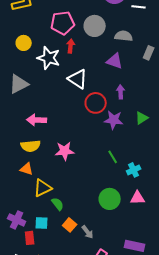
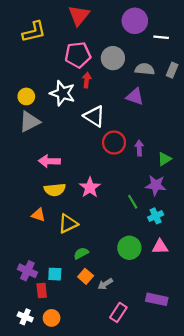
yellow circle: (24, 43) -> (26, 96), moved
gray rectangle: (149, 53) -> (172, 70), moved
purple arrow: (121, 92) -> (139, 148), moved
purple star: (114, 120) -> (156, 185), moved
yellow semicircle: (31, 146) -> (55, 190), moved
pink star: (65, 151) -> (90, 187), moved, turned -30
yellow triangle: (43, 188) -> (68, 224), moved
green semicircle: (58, 204) -> (81, 253), moved, turned -80
gray arrow: (88, 232) -> (105, 284), turned 96

